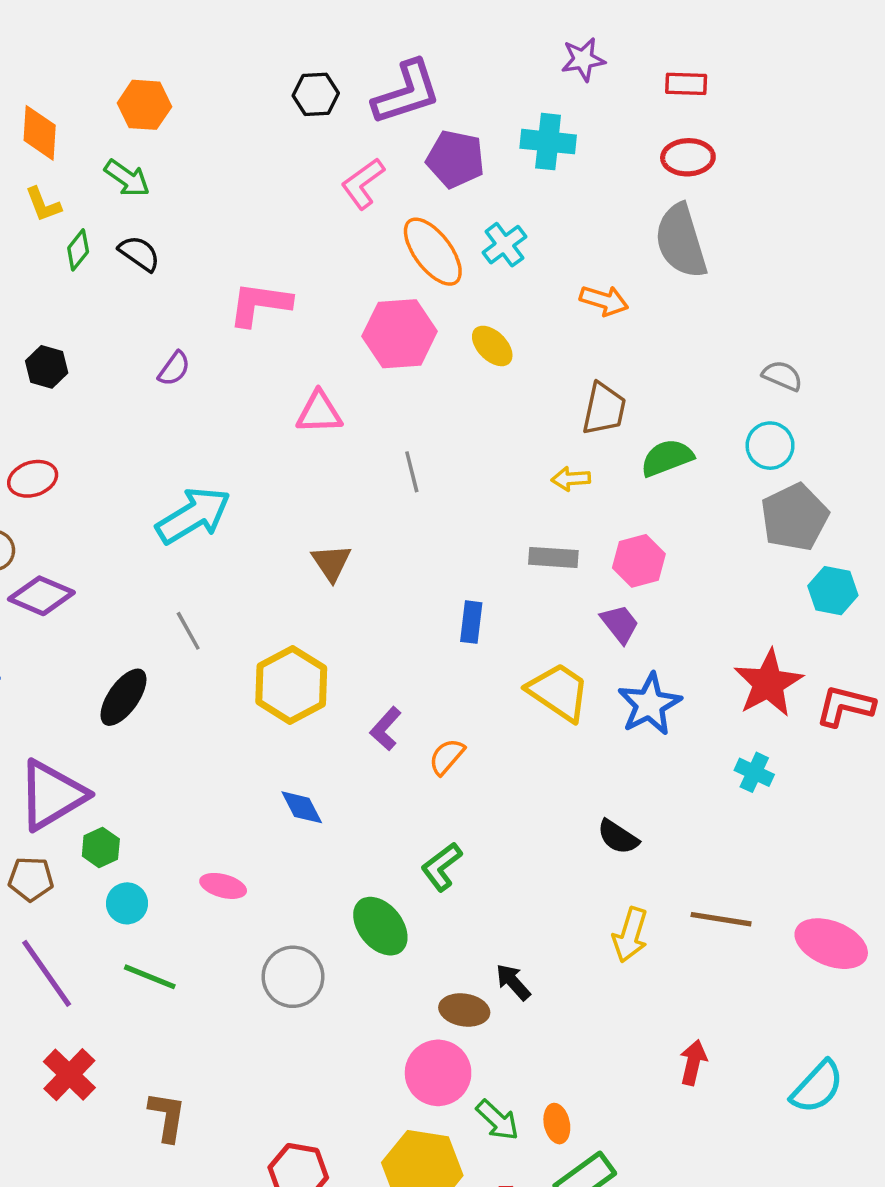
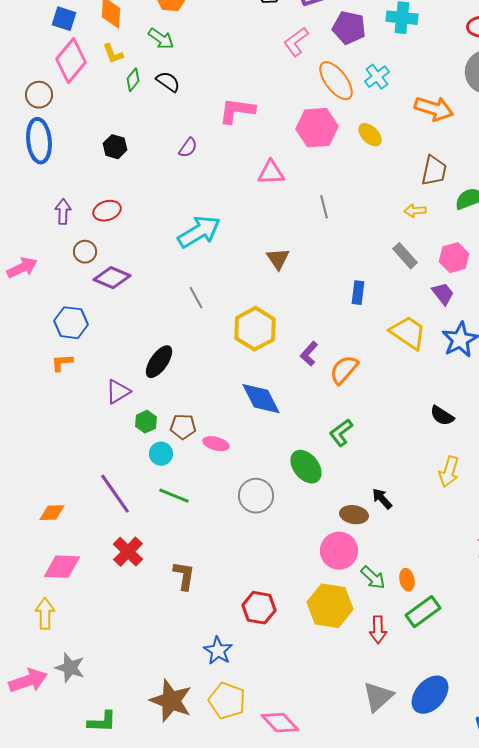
orange arrow: (604, 301) -> (434, 109), size x1.4
gray rectangle: (553, 557) -> (405, 256), turned 44
black ellipse: (123, 697) -> (159, 362), moved
orange semicircle: (447, 757) -> (344, 370), size x1.4
purple triangle: (52, 795) -> (118, 392), size x0.6
blue diamond: (302, 807) -> (261, 399), size x1.6
brown pentagon: (31, 879) -> (183, 427), moved

